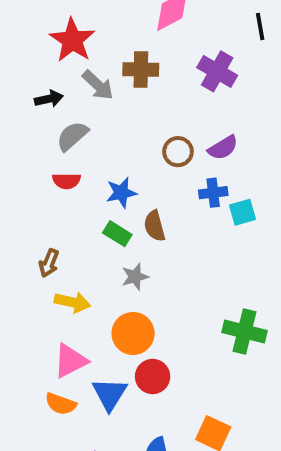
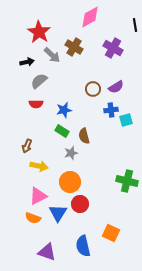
brown cross: (141, 69) -> (74, 47), turned 30
brown semicircle: (155, 226) -> (84, 136), moved

